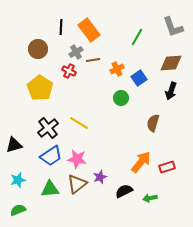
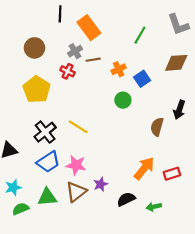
black line: (61, 27) -> (60, 14), moved
black arrow: (171, 91) -> (179, 110), moved
green semicircle: (18, 210) -> (21, 209), moved

